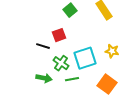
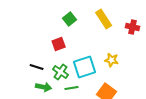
black line: (43, 46) -> (37, 67), moved

